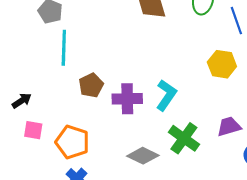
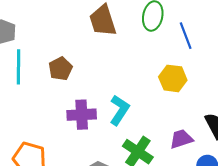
brown pentagon: (91, 85) -> (60, 69), moved

